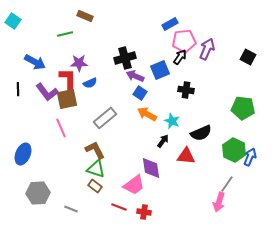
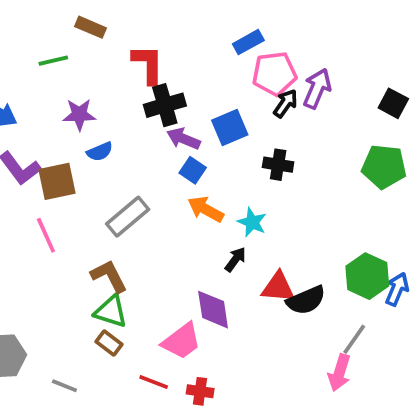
black arrow: (180, 57) -> (286, 103), moved
red L-shape: (68, 79) -> (148, 64), moved
green pentagon: (243, 108) -> (384, 167), moved
black semicircle: (201, 133) -> (306, 300), moved

